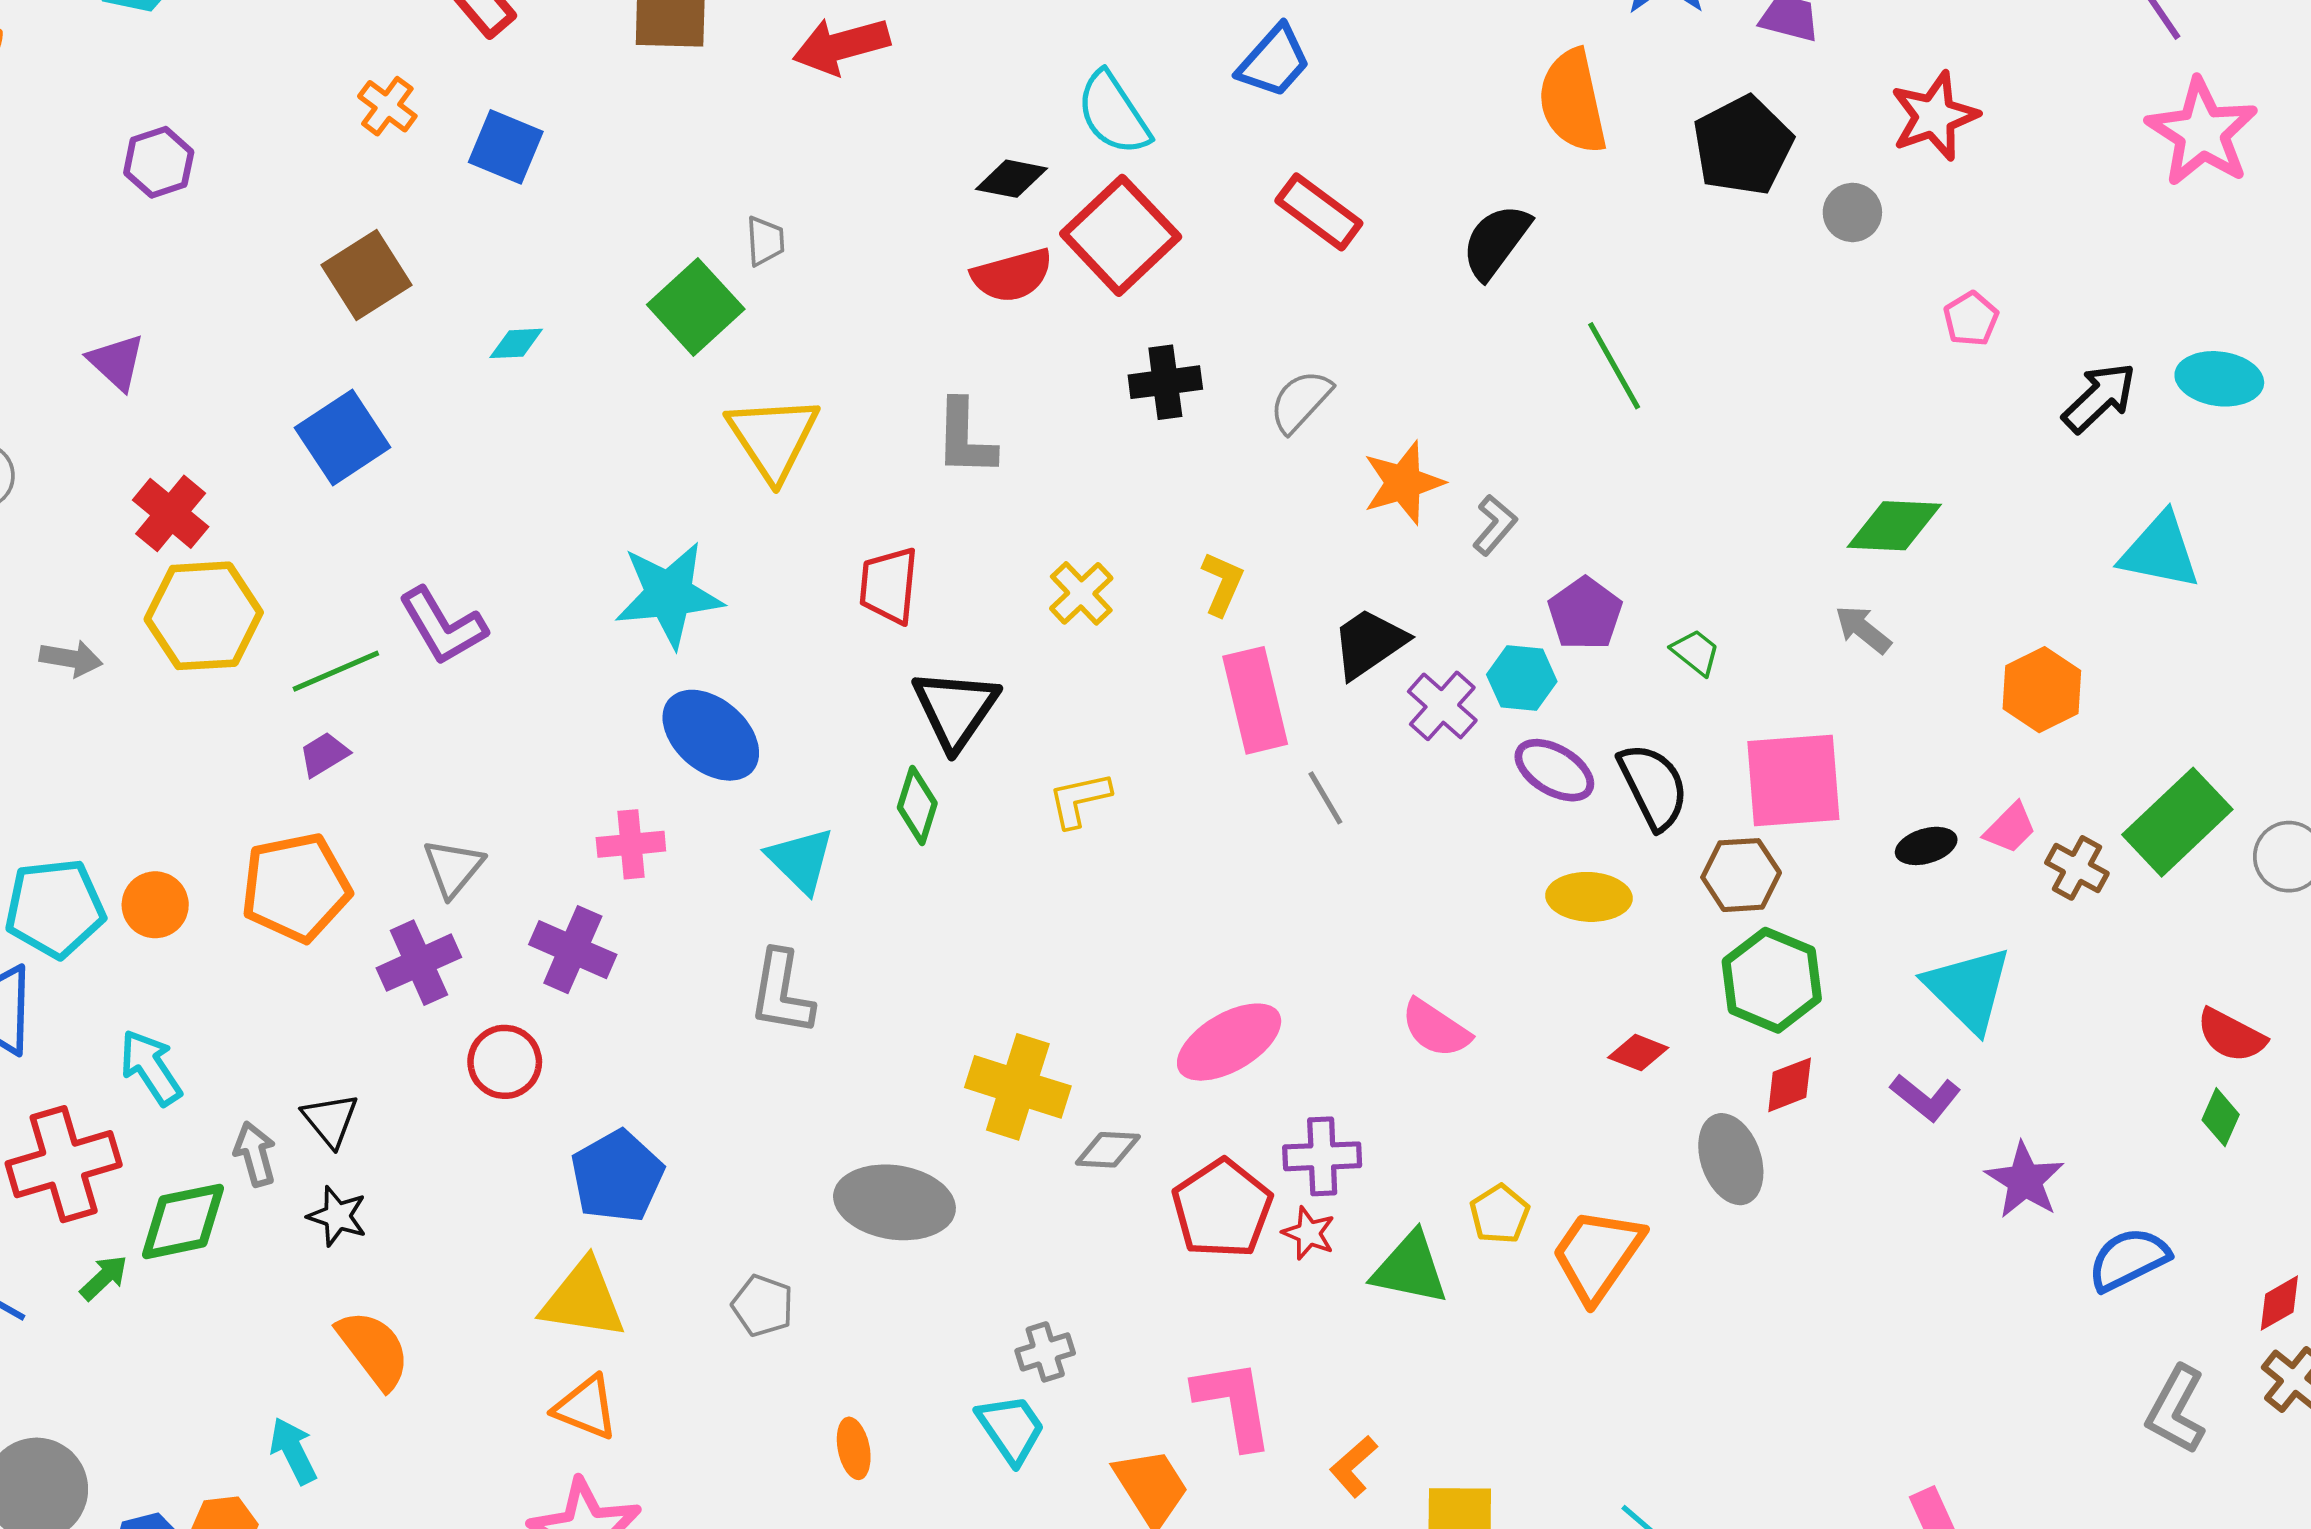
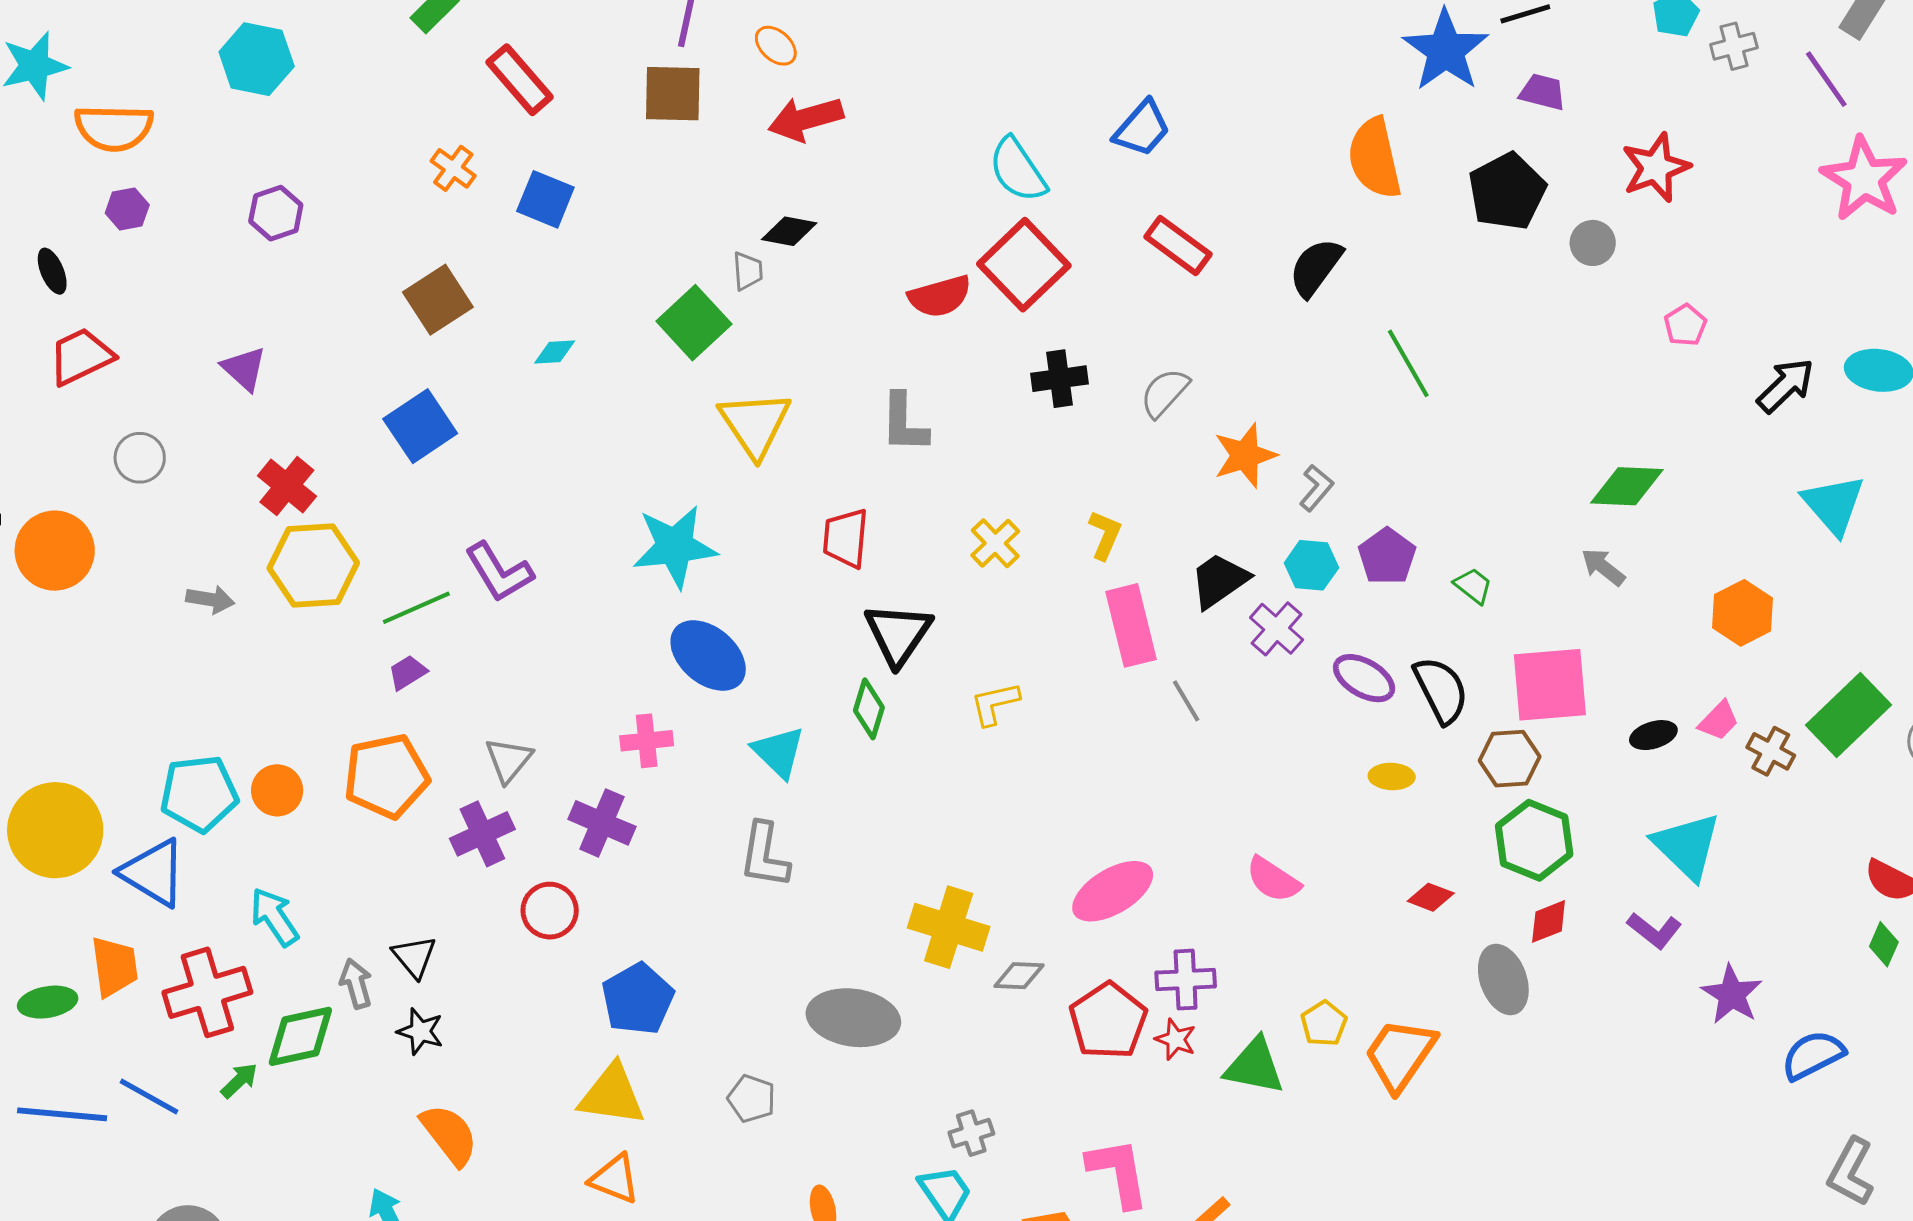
black diamond: (1012, 179) -> (789, 231), moved
cyan triangle: (2160, 551) -> (1834, 505), turned 38
cyan hexagon: (1522, 678) -> (1311, 565), moved
yellow ellipse: (1589, 897) -> (1392, 776), size x0.7

